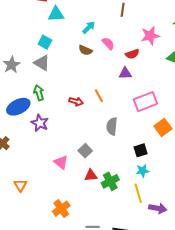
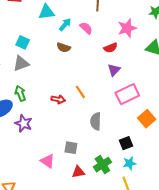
cyan triangle: (56, 14) -> (46, 12), moved
pink semicircle: (108, 43) -> (86, 28), moved
gray triangle: (42, 63) -> (21, 63), turned -48
purple triangle: (125, 73) -> (114, 70), moved, turned -40
gray square: (85, 151) -> (71, 148), turned -32
green cross: (110, 181) -> (102, 165), moved

